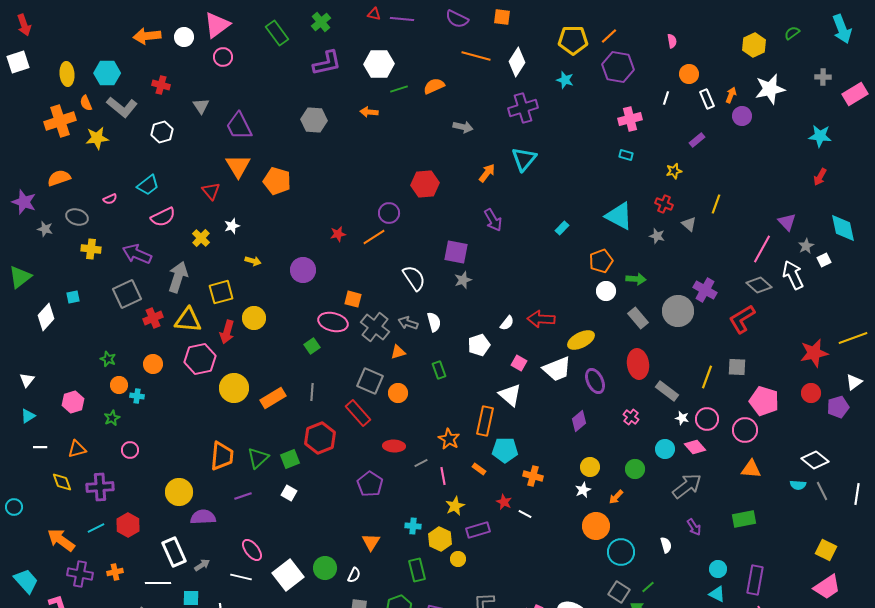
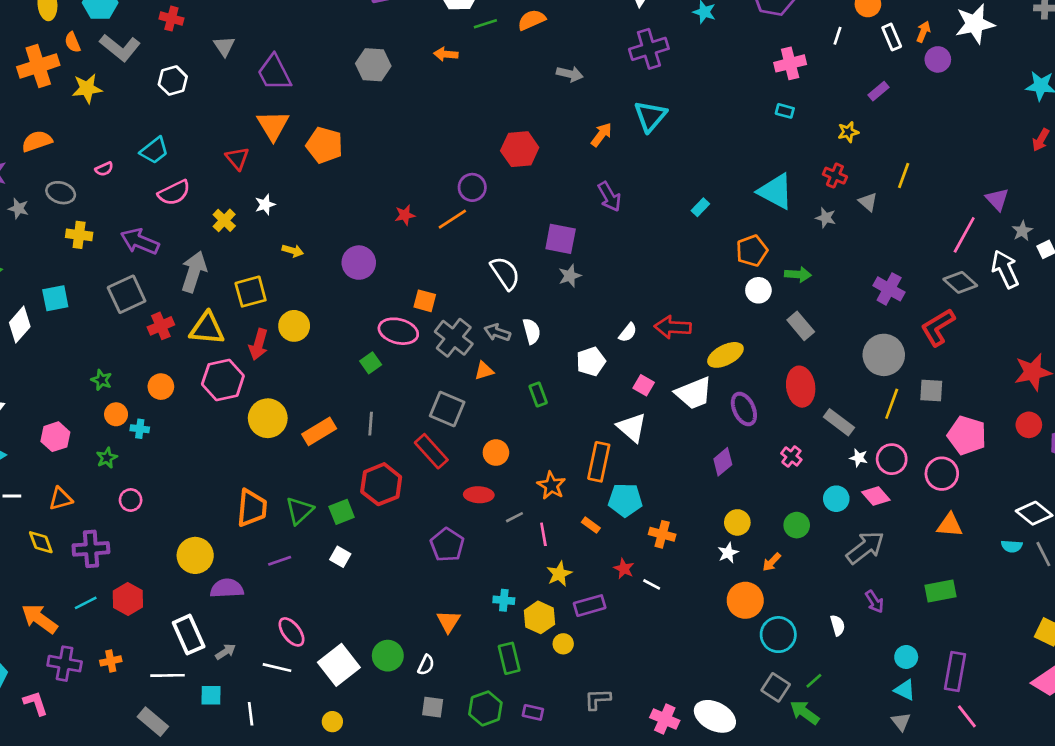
cyan square: (73, 297) -> (55, 298), size x1.5
gray circle: (678, 311) -> (884, 355), moved
orange circle: (398, 393) -> (496, 453), moved

